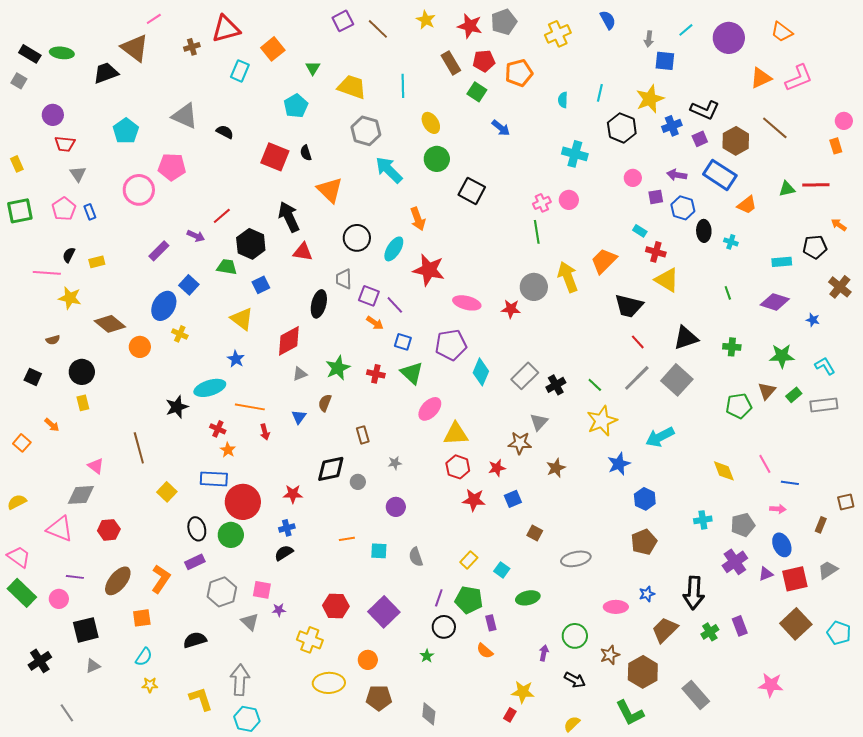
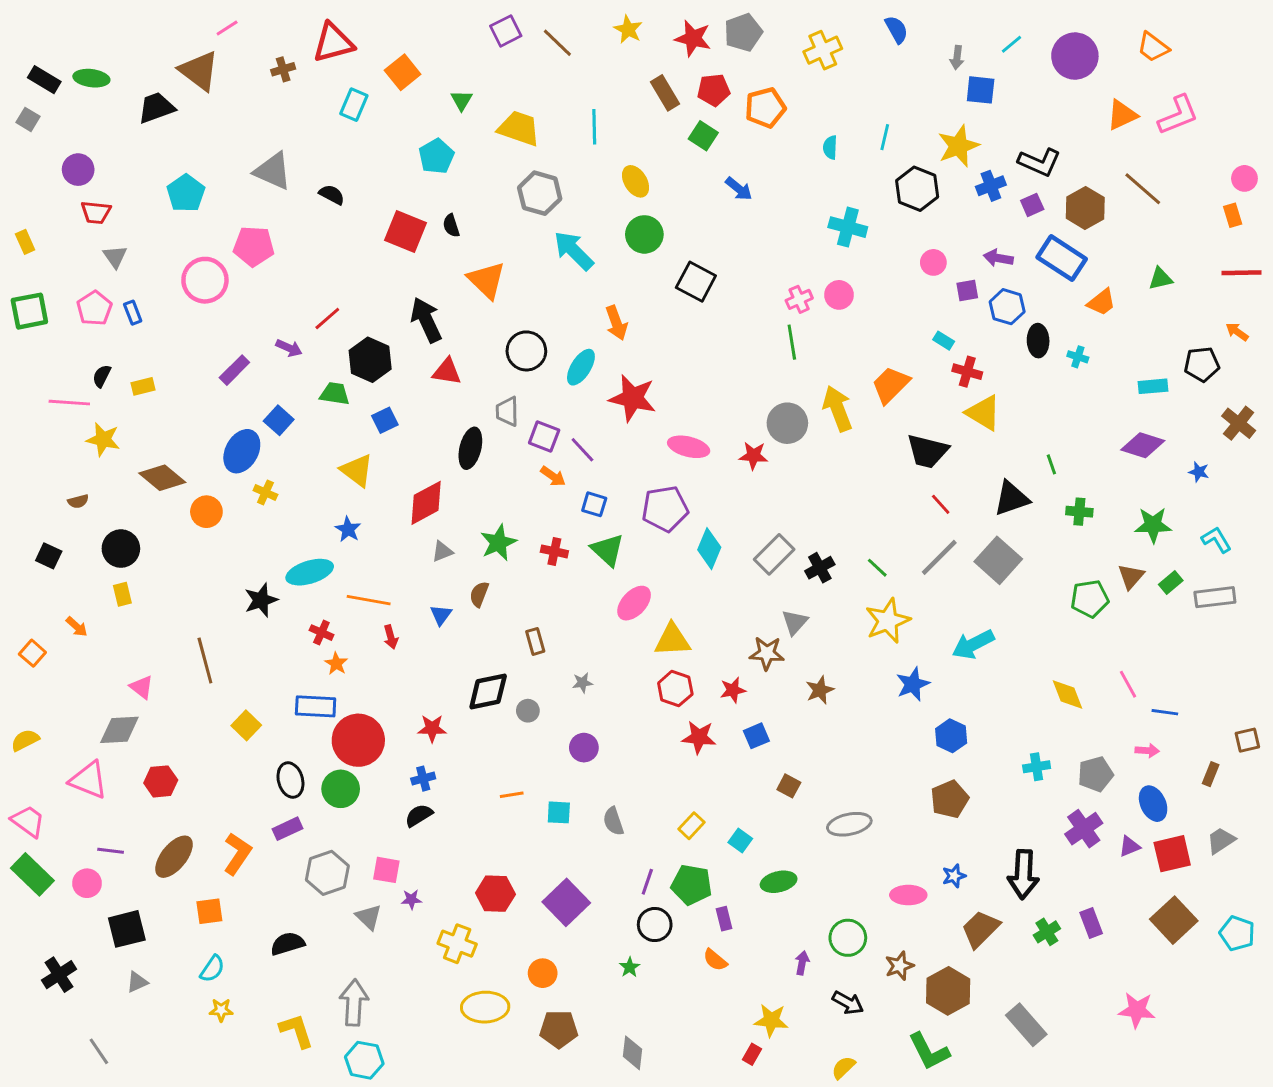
red line: (816, 185) -> (1242, 273), moved
green line: (728, 293) -> (1051, 464), moved

